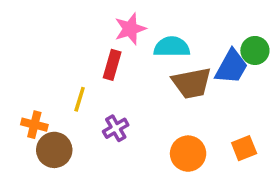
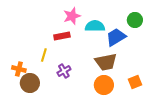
green circle: (255, 50) -> (135, 20), moved
red rectangle: (112, 65) -> (62, 36), turned 63
blue trapezoid: (231, 67) -> (116, 37), moved, turned -150
brown trapezoid: (192, 83) -> (106, 62), moved

